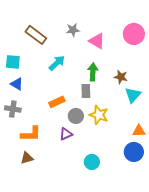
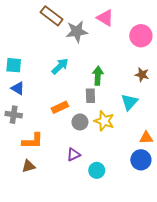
gray star: (73, 30) -> (77, 32), size x1.5
brown rectangle: (36, 35) -> (52, 16), moved
pink triangle: (97, 41) -> (105, 18), moved
brown star: (121, 77) -> (142, 75), moved
cyan triangle: (133, 95) -> (129, 102), moved
purple triangle: (66, 134) -> (74, 155), moved

